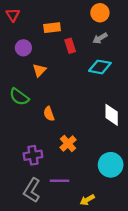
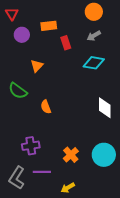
purple circle: (23, 48) -> (22, 35), moved
orange cross: (68, 144) -> (71, 155), moved
purple line: (60, 181) -> (42, 172), moved
gray L-shape: (32, 190) -> (17, 178), moved
yellow arrow: (87, 200) -> (68, 188), moved

